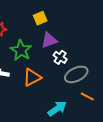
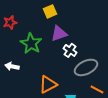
orange triangle: (32, 77) -> (48, 84), moved

